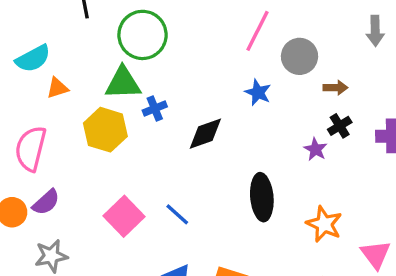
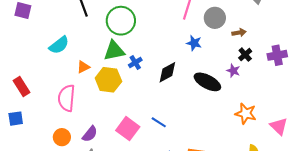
orange triangle: (57, 88) -> (83, 67), moved
black ellipse: (262, 197) -> (207, 82), moved, turned -48
purple semicircle: (46, 202) -> (90, 134), moved

